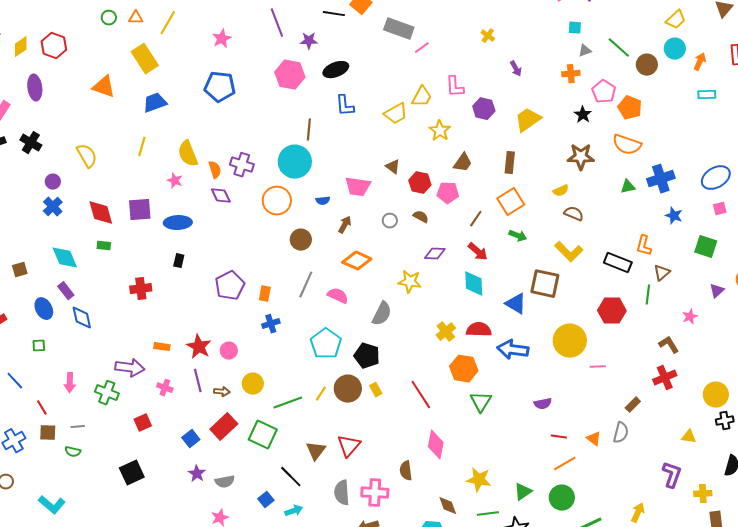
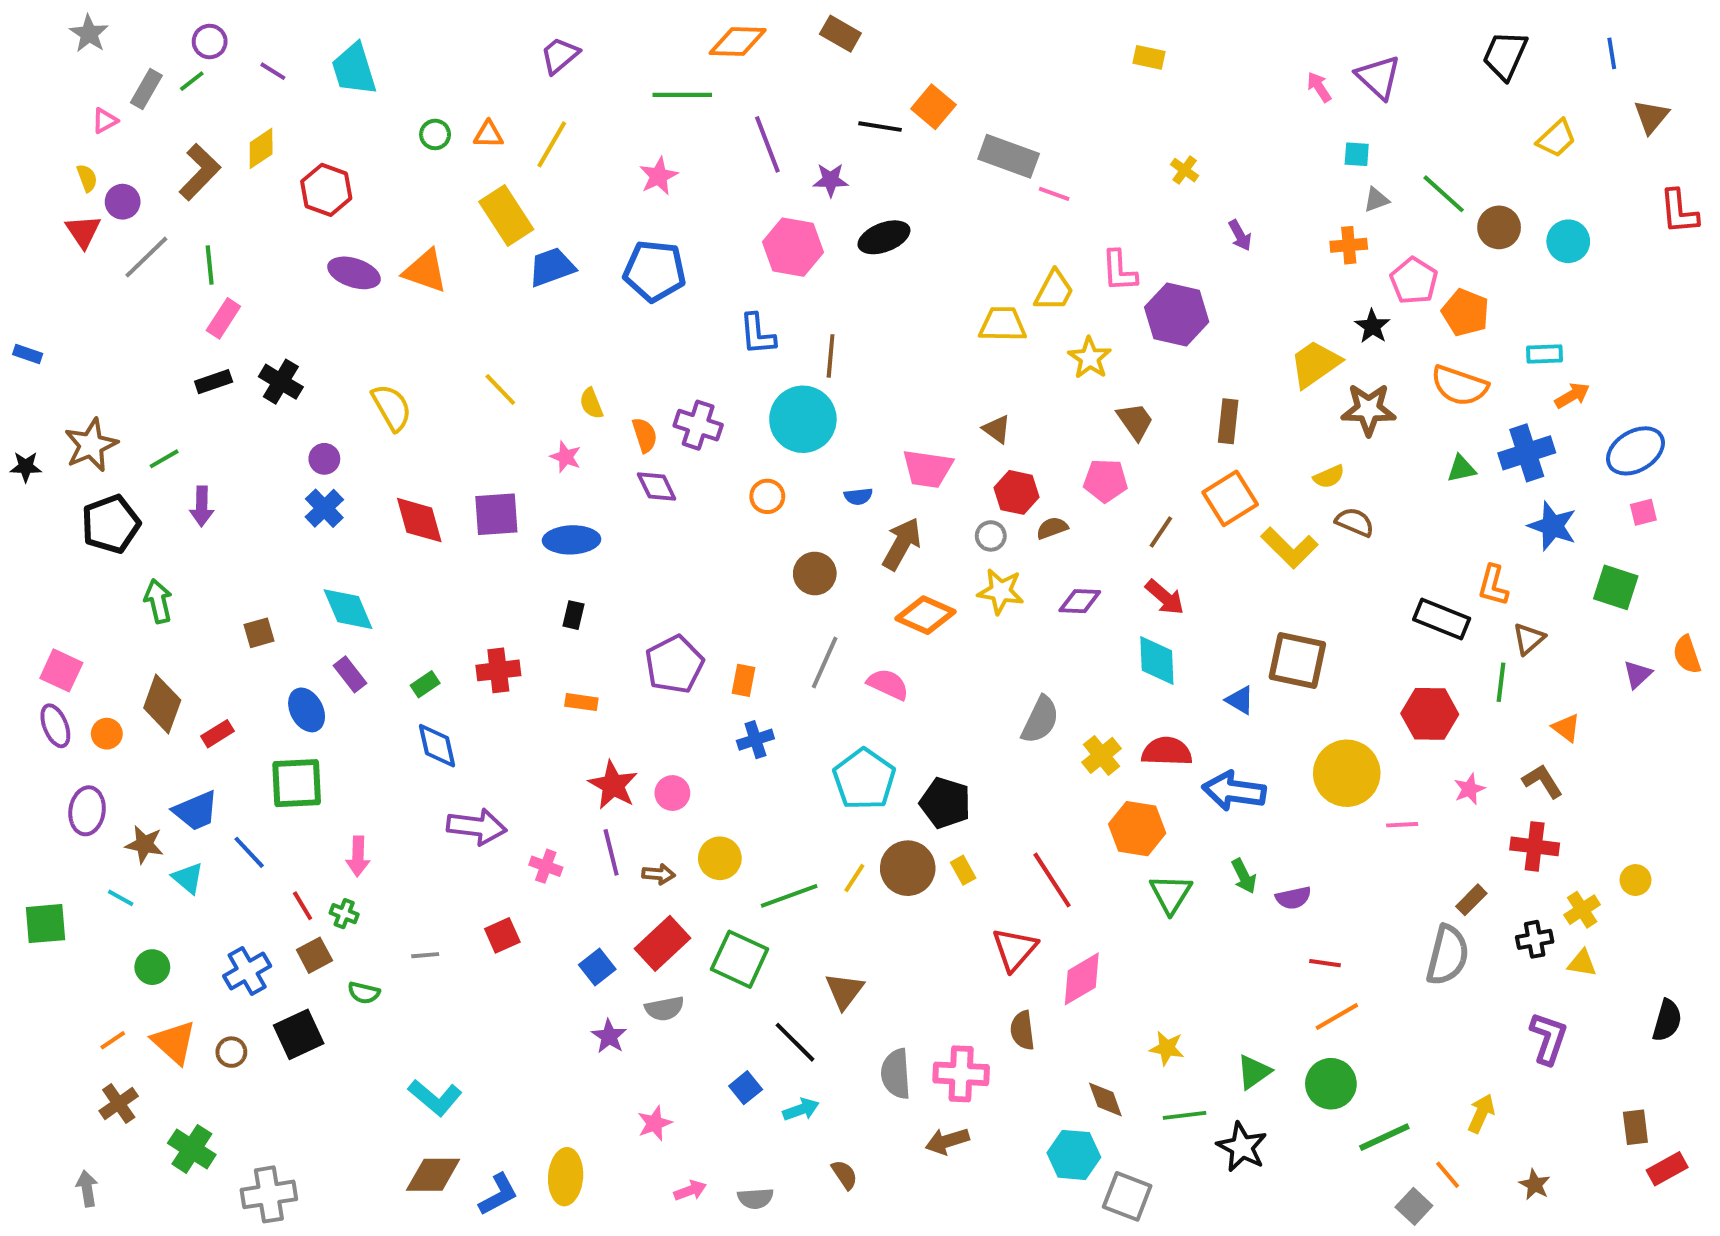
yellow diamond: (21, 47) -> (261, 148), moved
pink line: (422, 48) -> (1054, 194), turned 56
cyan circle: (675, 49) -> (1568, 241), moved
orange arrow: (700, 62) -> (1572, 396), moved, turned 36
purple ellipse: (35, 88) -> (354, 273), moved, turned -65
cyan rectangle: (707, 95) -> (1545, 354), moved
blue trapezoid: (155, 103) -> (552, 267), moved
blue L-shape: (345, 106) -> (757, 334), moved
purple hexagon: (484, 109) -> (1177, 314), size x1.4
yellow trapezoid: (396, 114) -> (1003, 324), turned -150
yellow trapezoid: (528, 120) -> (1315, 364), moved
yellow line: (142, 147) -> (500, 390), turned -60
yellow semicircle: (188, 154) -> (591, 403), size x0.6
brown trapezoid: (463, 163) -> (1135, 421), turned -70
red hexagon: (420, 183) -> (1016, 492), moved
orange circle: (277, 201) -> (767, 496), size x0.6
blue star: (674, 216) -> (1552, 526), size x1.4
brown semicircle: (421, 217) -> (1052, 528), turned -49
brown arrow: (345, 225) -> (902, 544), size x1.5
green arrow: (518, 236) -> (1244, 876), moved, turned 42
green rectangle: (104, 246) -> (425, 684), moved, turned -40
yellow L-shape: (569, 252) -> (1289, 548), moved
yellow star: (410, 282) -> (1001, 591), moved
blue triangle: (516, 304) -> (1240, 700), size x0.7
gray semicircle: (382, 314) -> (1040, 720), moved
pink star: (690, 317) -> (1469, 789), moved
blue diamond: (82, 318) -> (437, 746), moved
green square: (39, 346) -> (297, 783), size x2.0
orange rectangle: (162, 347) -> (581, 702), moved
red cross: (665, 378) -> (1535, 846), turned 30
green cross: (107, 393) -> (344, 914), moved, size x0.6
yellow circle: (716, 395) -> (1635, 880), size x0.6
black cross: (725, 421) -> (1535, 939), moved
gray line: (78, 427) -> (425, 955), moved
brown square: (48, 433) -> (314, 955), turned -30
gray semicircle: (621, 433) -> (1448, 955), size x1.4
orange triangle: (594, 439) -> (1566, 728), moved
pink diamond: (436, 445) -> (1082, 979), turned 48
red triangle: (349, 446) -> (1015, 949), moved
black square: (132, 473) -> (299, 1034), moved
yellow star: (479, 480) -> (1167, 1048), size x0.7
gray semicircle: (225, 482) -> (664, 1009), moved
yellow cross: (703, 494) -> (1582, 910), moved, turned -30
cyan L-shape: (52, 505) -> (435, 1098), moved

